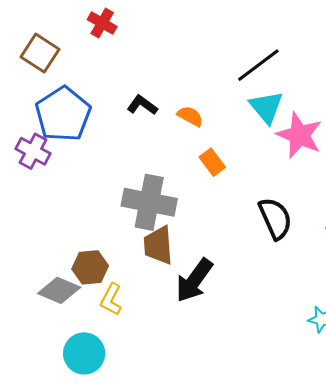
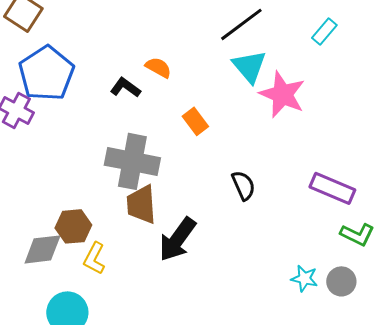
black L-shape: (142, 105) -> (125, 87), moved
orange semicircle: (190, 116) -> (158, 67), moved
black semicircle: (275, 218) -> (243, 185), moved, size x0.7
gray diamond: (59, 290) -> (42, 249), turned -30

